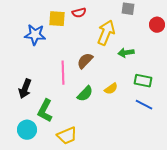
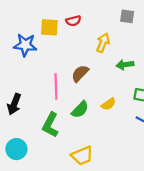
yellow arrow: (106, 33) -> (103, 43), size x0.7
green L-shape: (45, 111) -> (50, 125), moved
yellow trapezoid: (67, 136) -> (82, 156), moved

